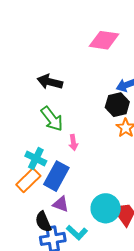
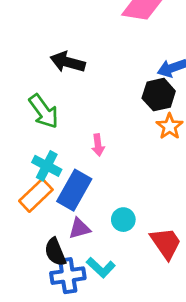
green arrow: (52, 119) -> (44, 111), moved
purple triangle: (61, 204) -> (79, 229), turned -36
cyan circle: (106, 208) -> (123, 220), moved, size x0.6

